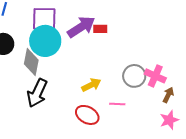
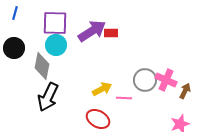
cyan circle: (45, 41) -> (56, 45), size x0.7
brown arrow: (168, 95) -> (185, 91), moved
pink line: (117, 104) -> (124, 98), moved

